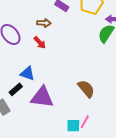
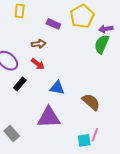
blue triangle: (27, 74) -> (57, 88), moved
black rectangle: (16, 89) -> (20, 84), moved

